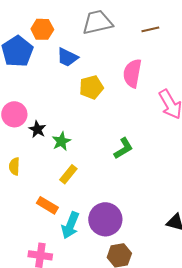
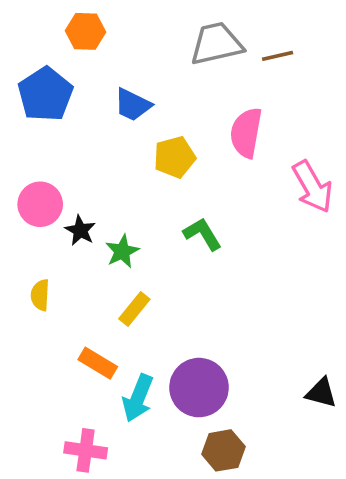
gray trapezoid: (97, 22) -> (216, 44), moved
orange hexagon: (42, 29) -> (86, 31), moved
green L-shape: (123, 148) -> (203, 234), moved, turned -90

